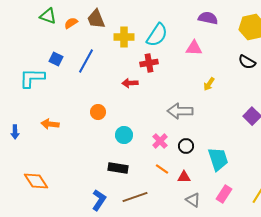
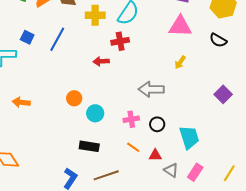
pink triangle: (194, 48) -> (180, 26), moved, size x1.4
orange circle: (98, 112) -> (74, 98), moved
pink cross: (160, 141) -> (131, 119), turned 35
gray triangle: (193, 200) -> (171, 170), moved

